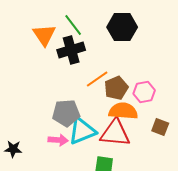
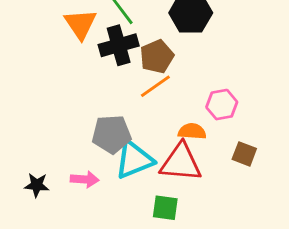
brown pentagon: (116, 88) -> (157, 57), moved
orange semicircle: (123, 111) -> (192, 131), size x0.7
pink arrow: (58, 140) -> (85, 179), moved

